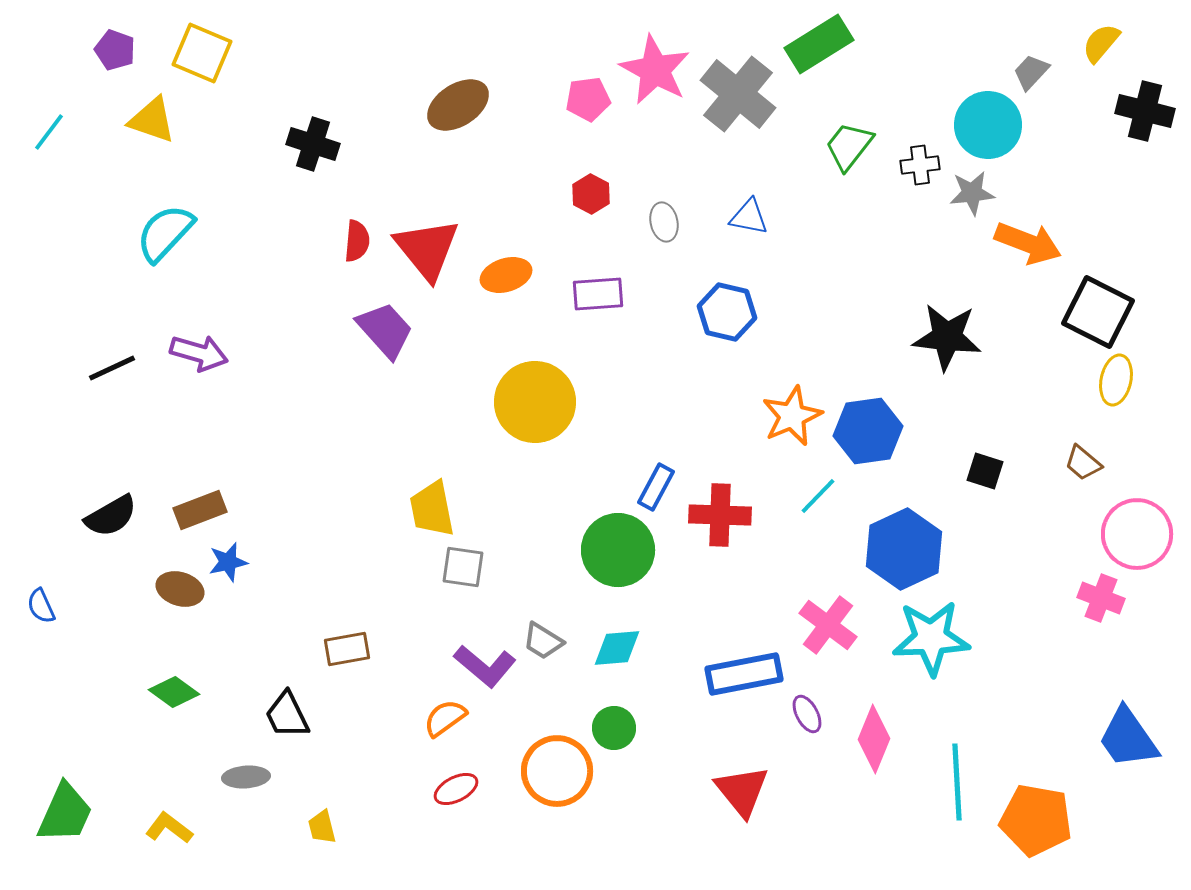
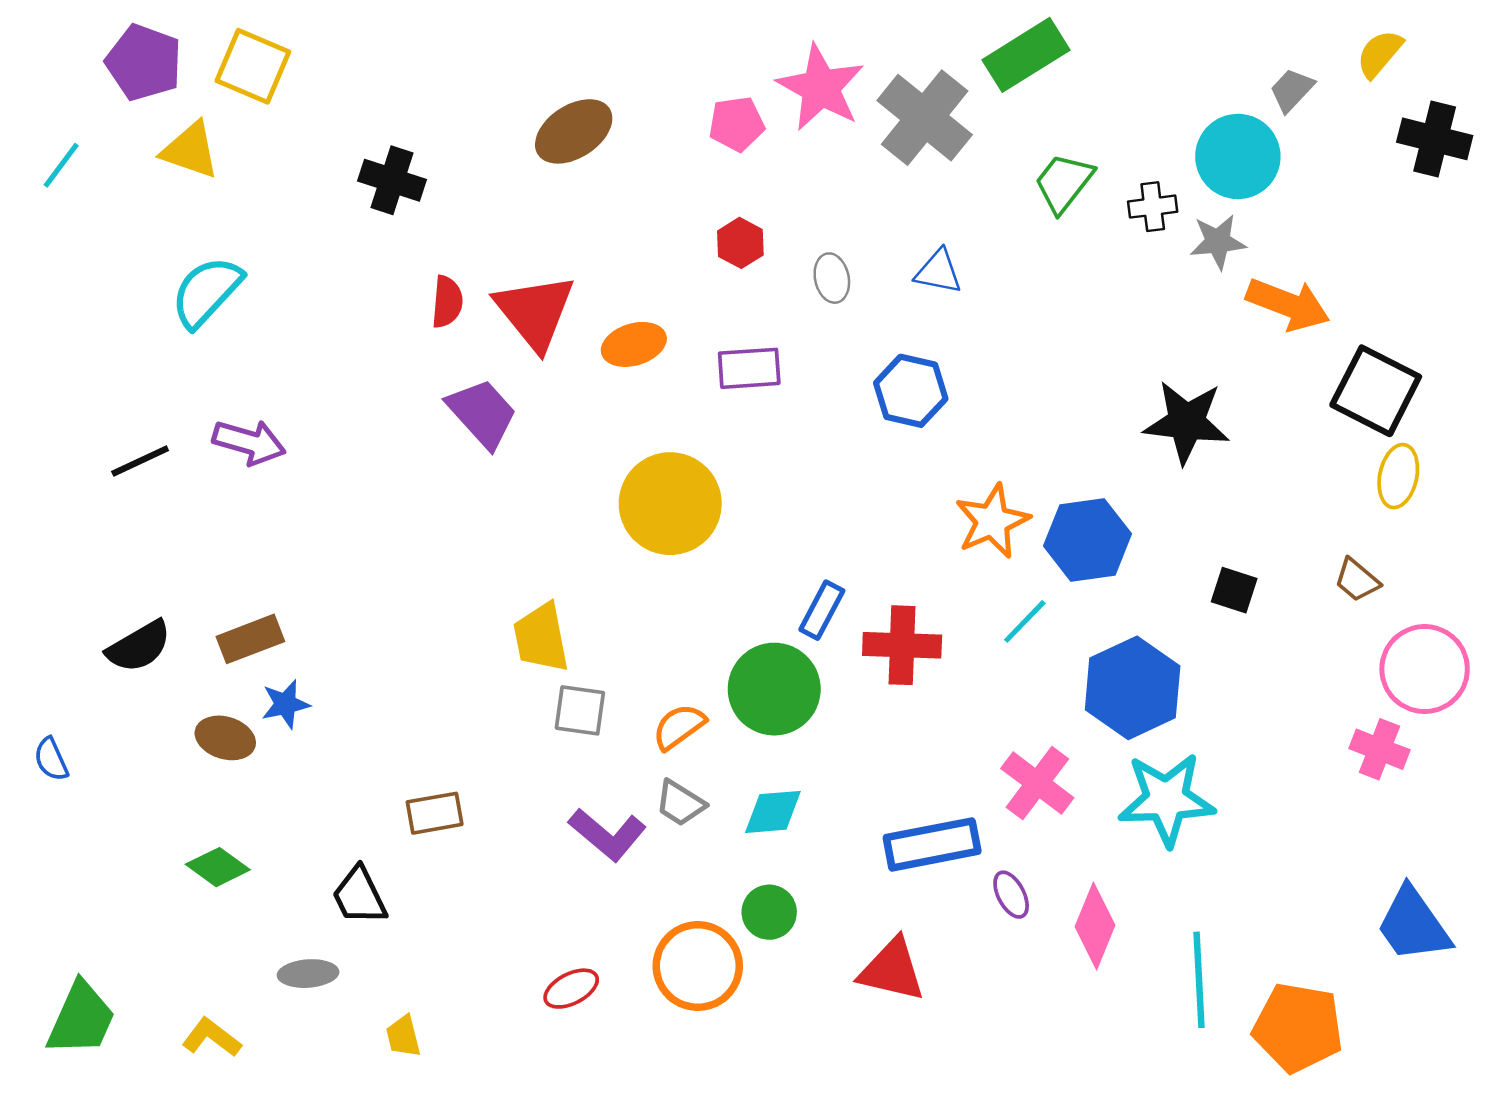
purple pentagon: (115, 50) -> (144, 62), size x1.5
orange semicircle: (445, 718) -> (679, 727), moved
red triangle: (742, 791) -> (892, 970), moved, turned -38

